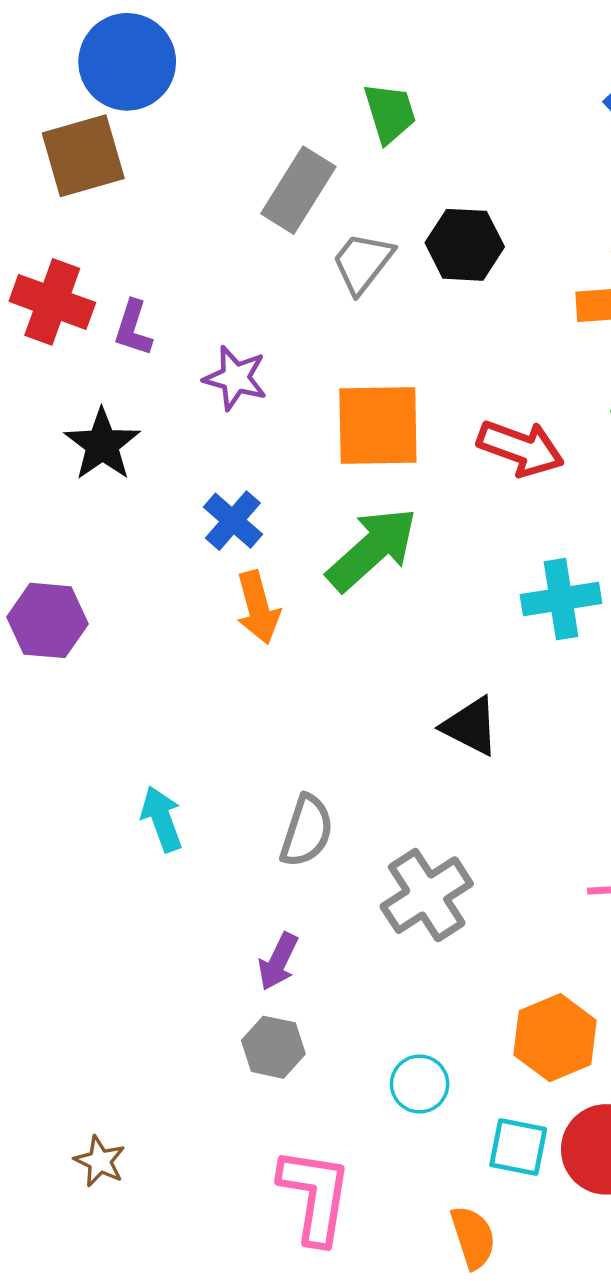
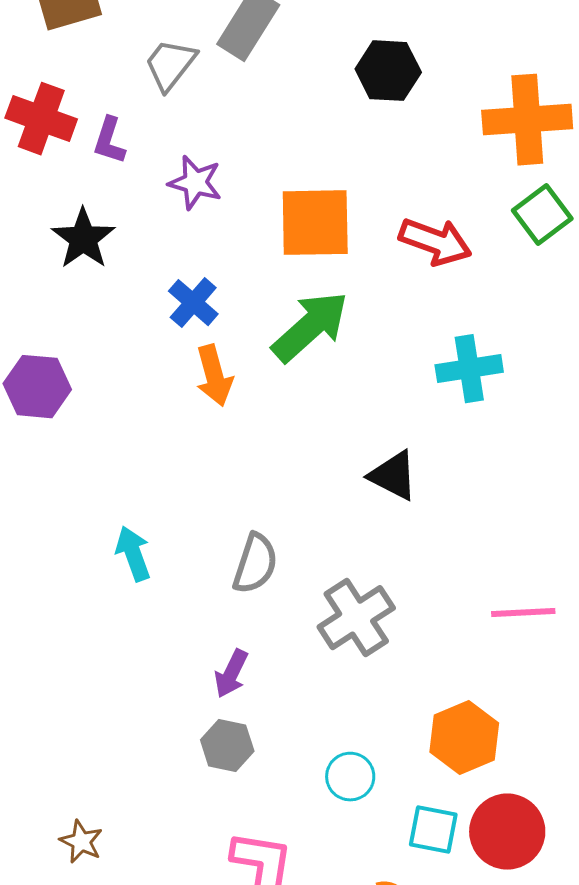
gray trapezoid: (363, 263) -> (170, 65), moved

